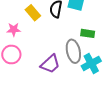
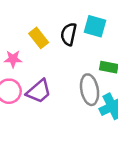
purple trapezoid: (50, 64) -> (39, 91), moved

